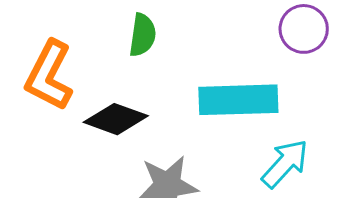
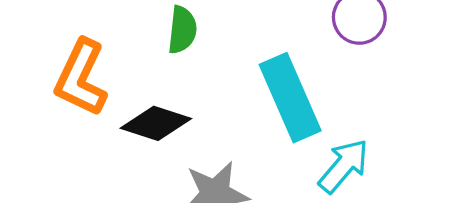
cyan rectangle: (238, 100) -> (290, 98), turned 70

